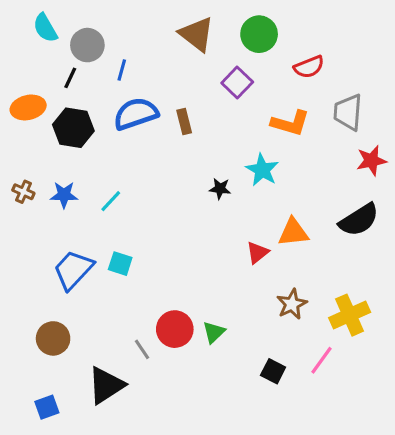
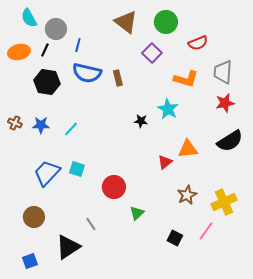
orange ellipse: (28, 107) -> (19, 52), moved
blue semicircle: (136, 114) -> (87, 73), turned -148
red star: (371, 161) -> (225, 103), moved
red circle: (175, 329) -> (114, 187), moved

